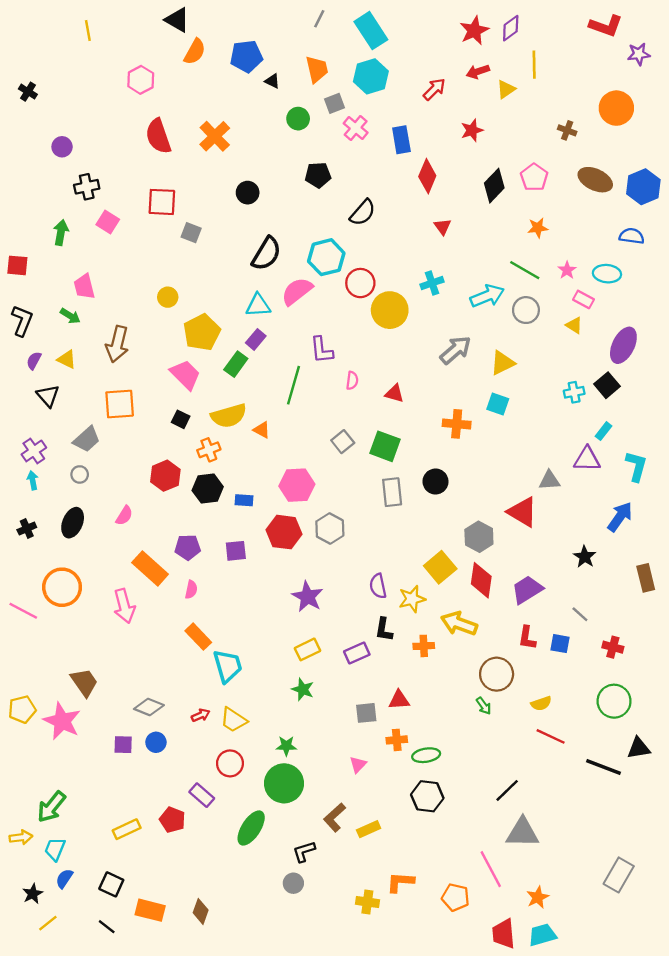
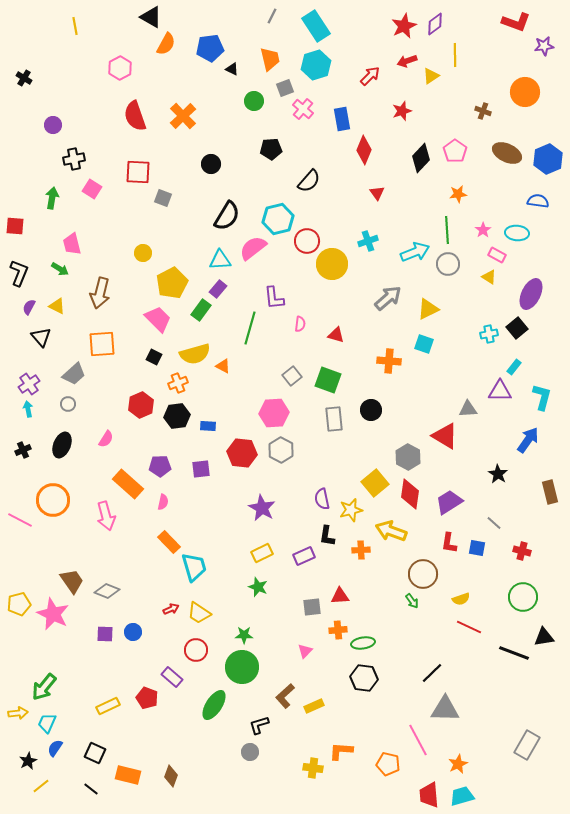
green line: (525, 270) -> (447, 230), turned 56
pink hexagon: (297, 485) -> (274, 413), moved
gray diamond: (149, 707) -> (107, 591), moved

